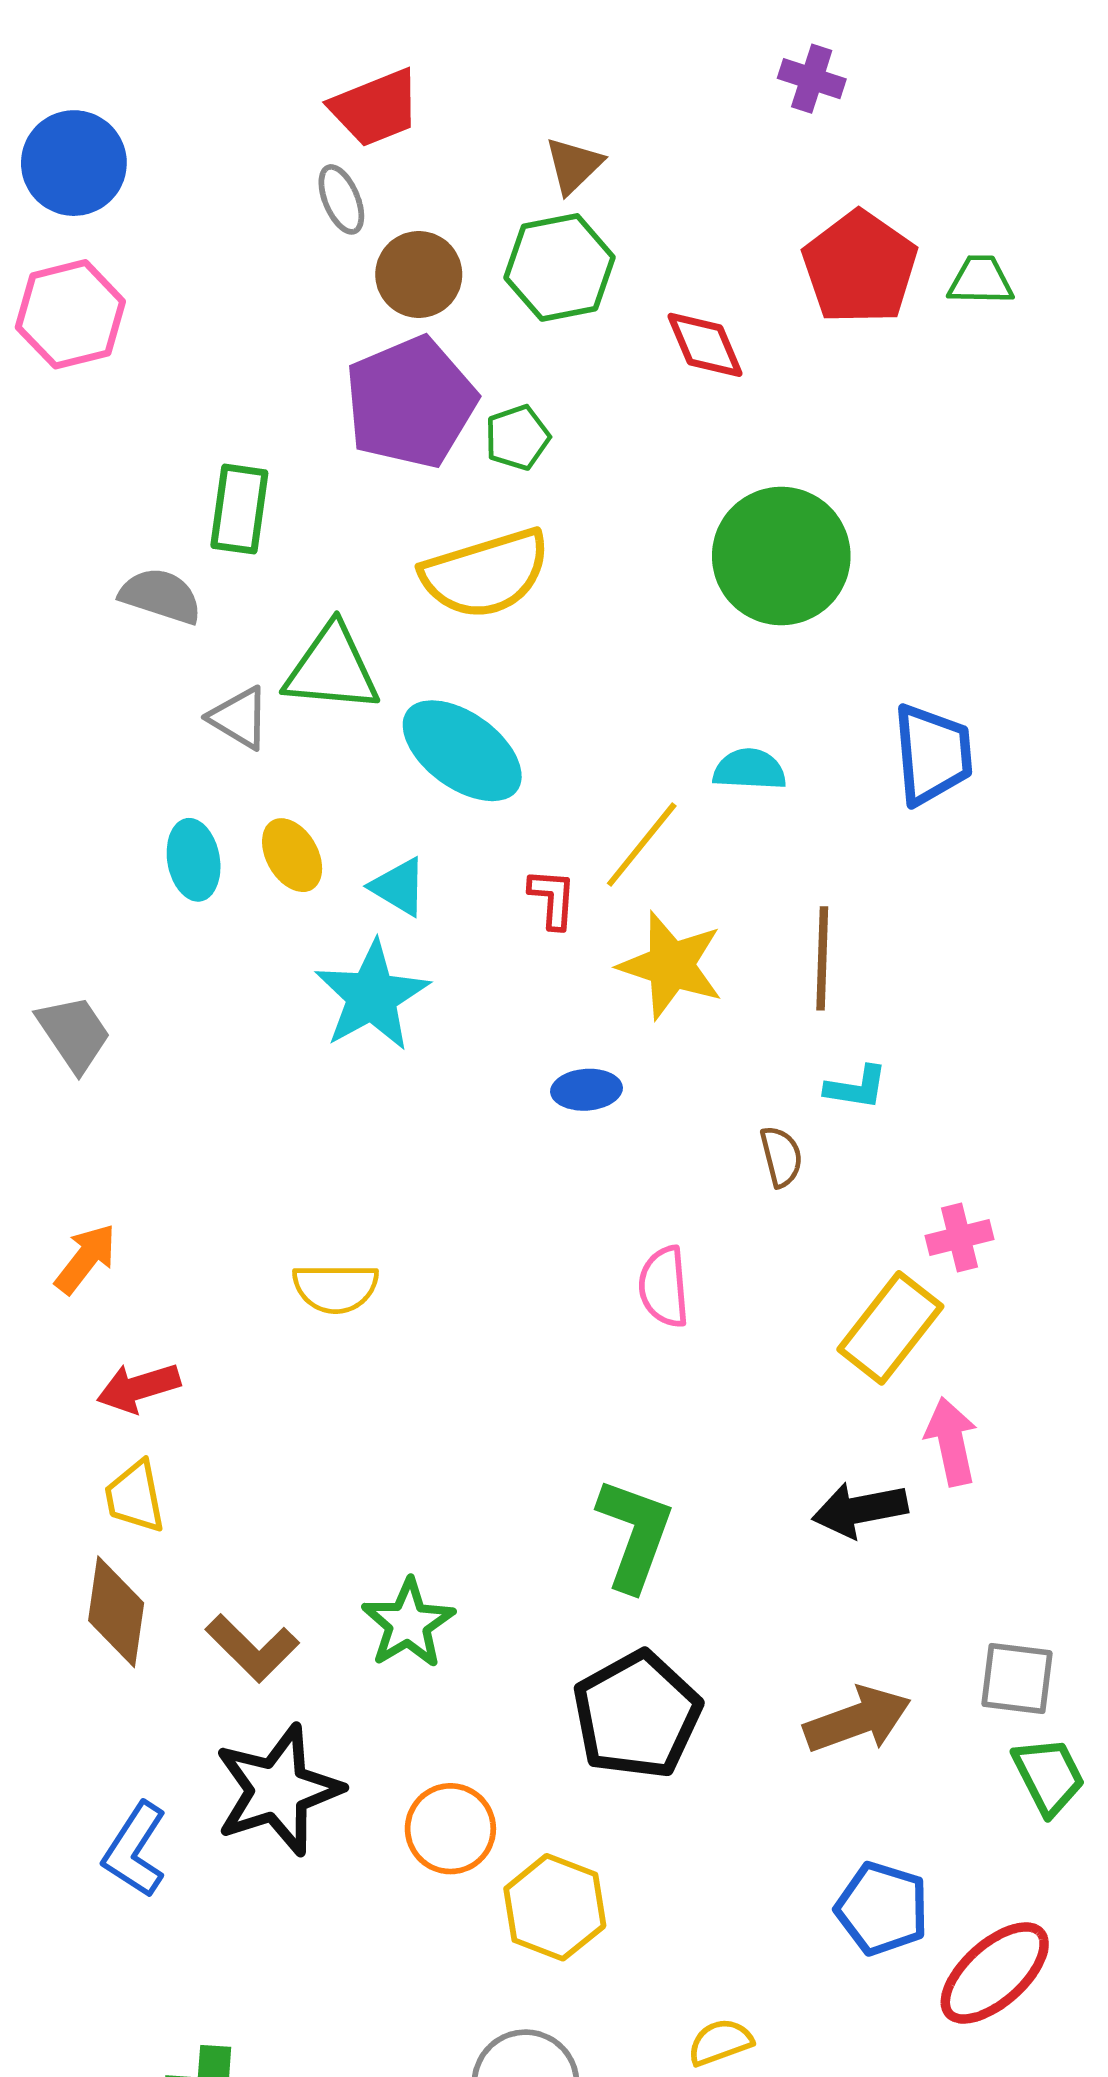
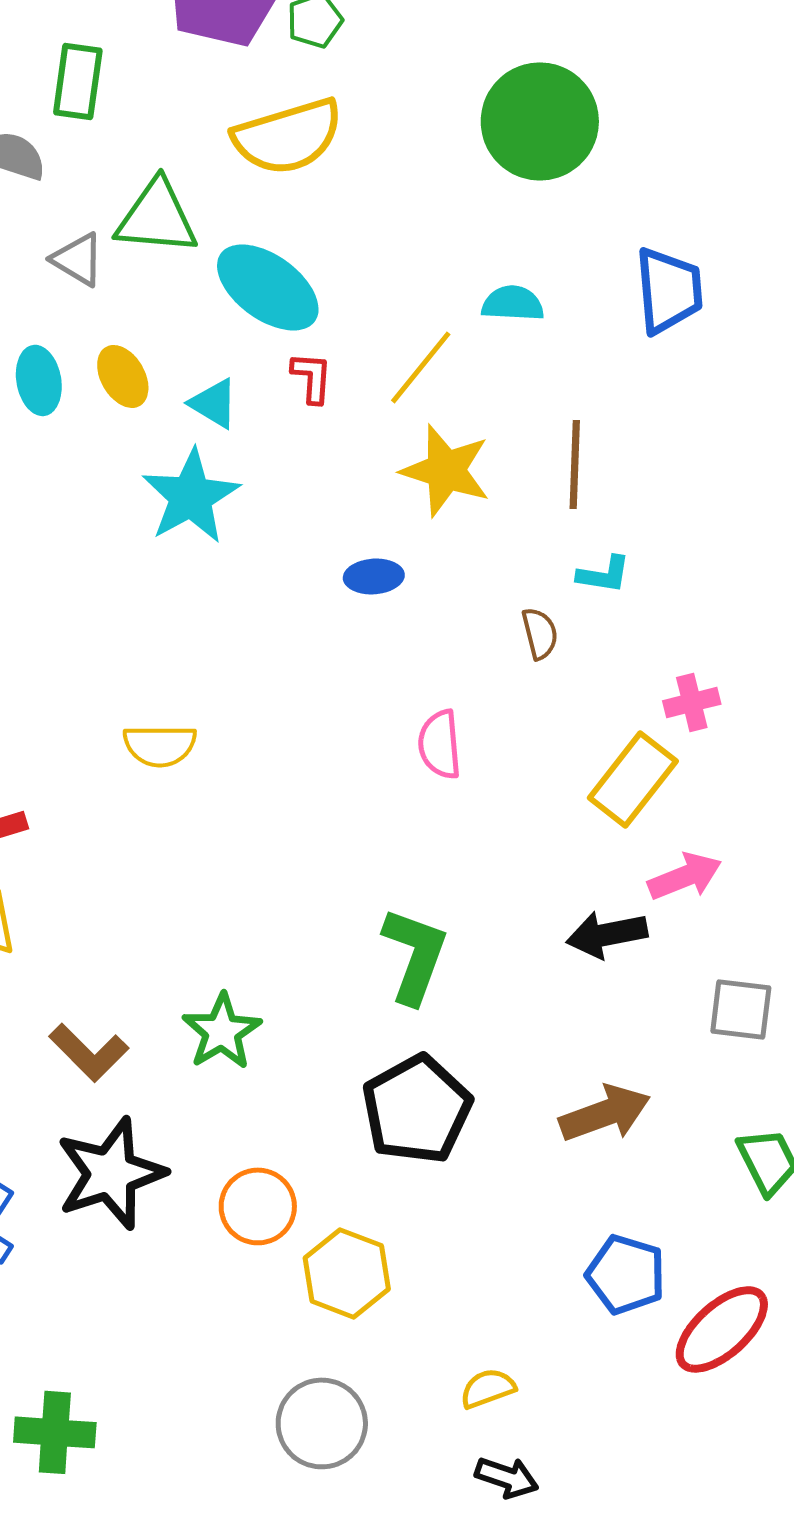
red L-shape: (552, 899) -> (312, 377), moved
pink arrow: (951, 1442) -> (685, 876), turned 80
gray square: (1017, 1679) -> (741, 1009), moved

